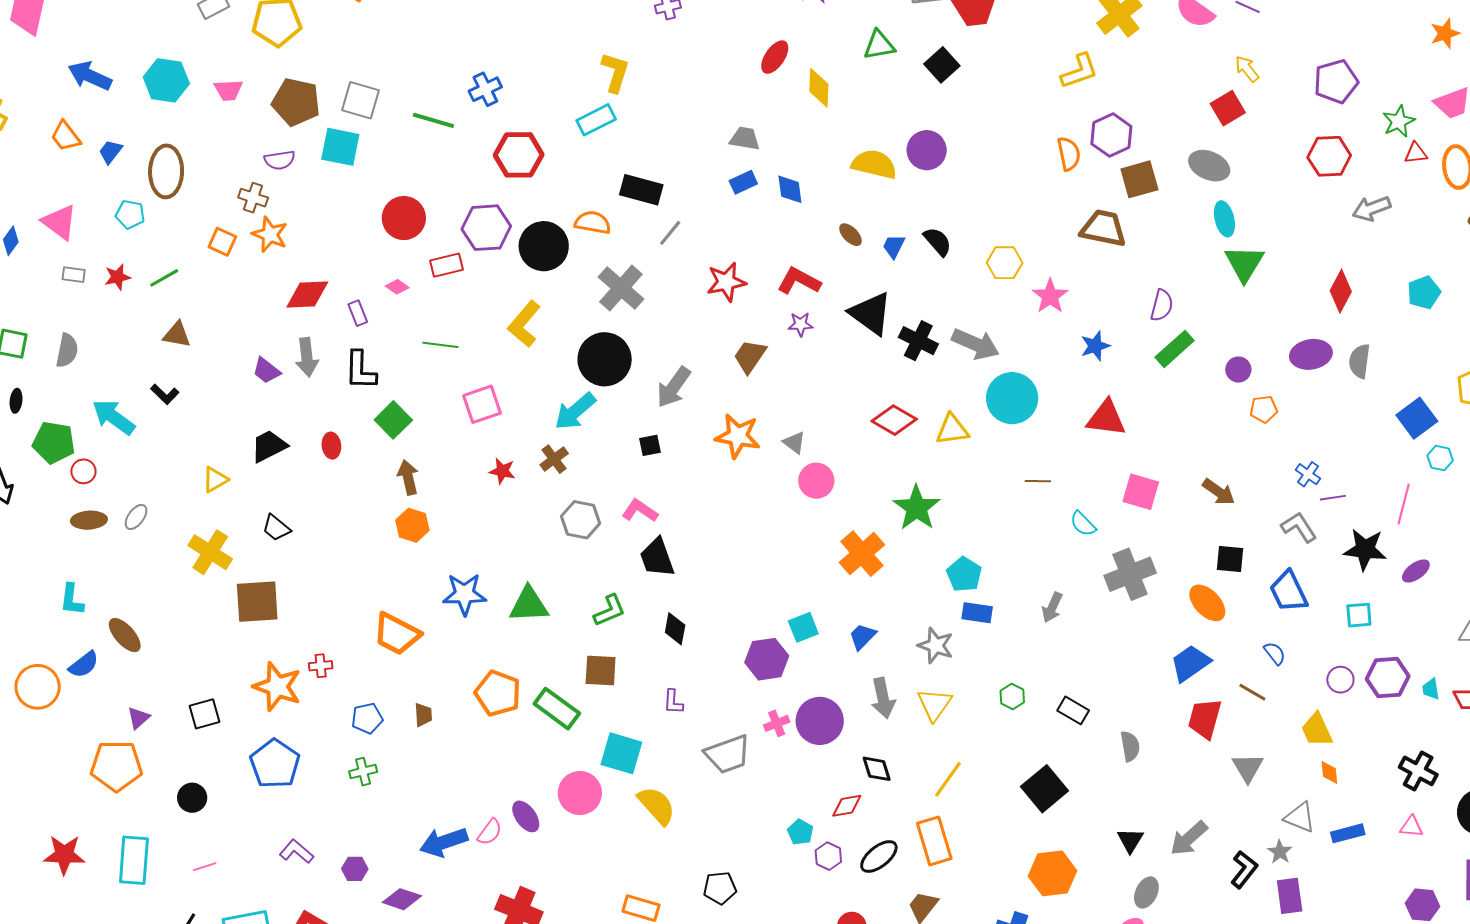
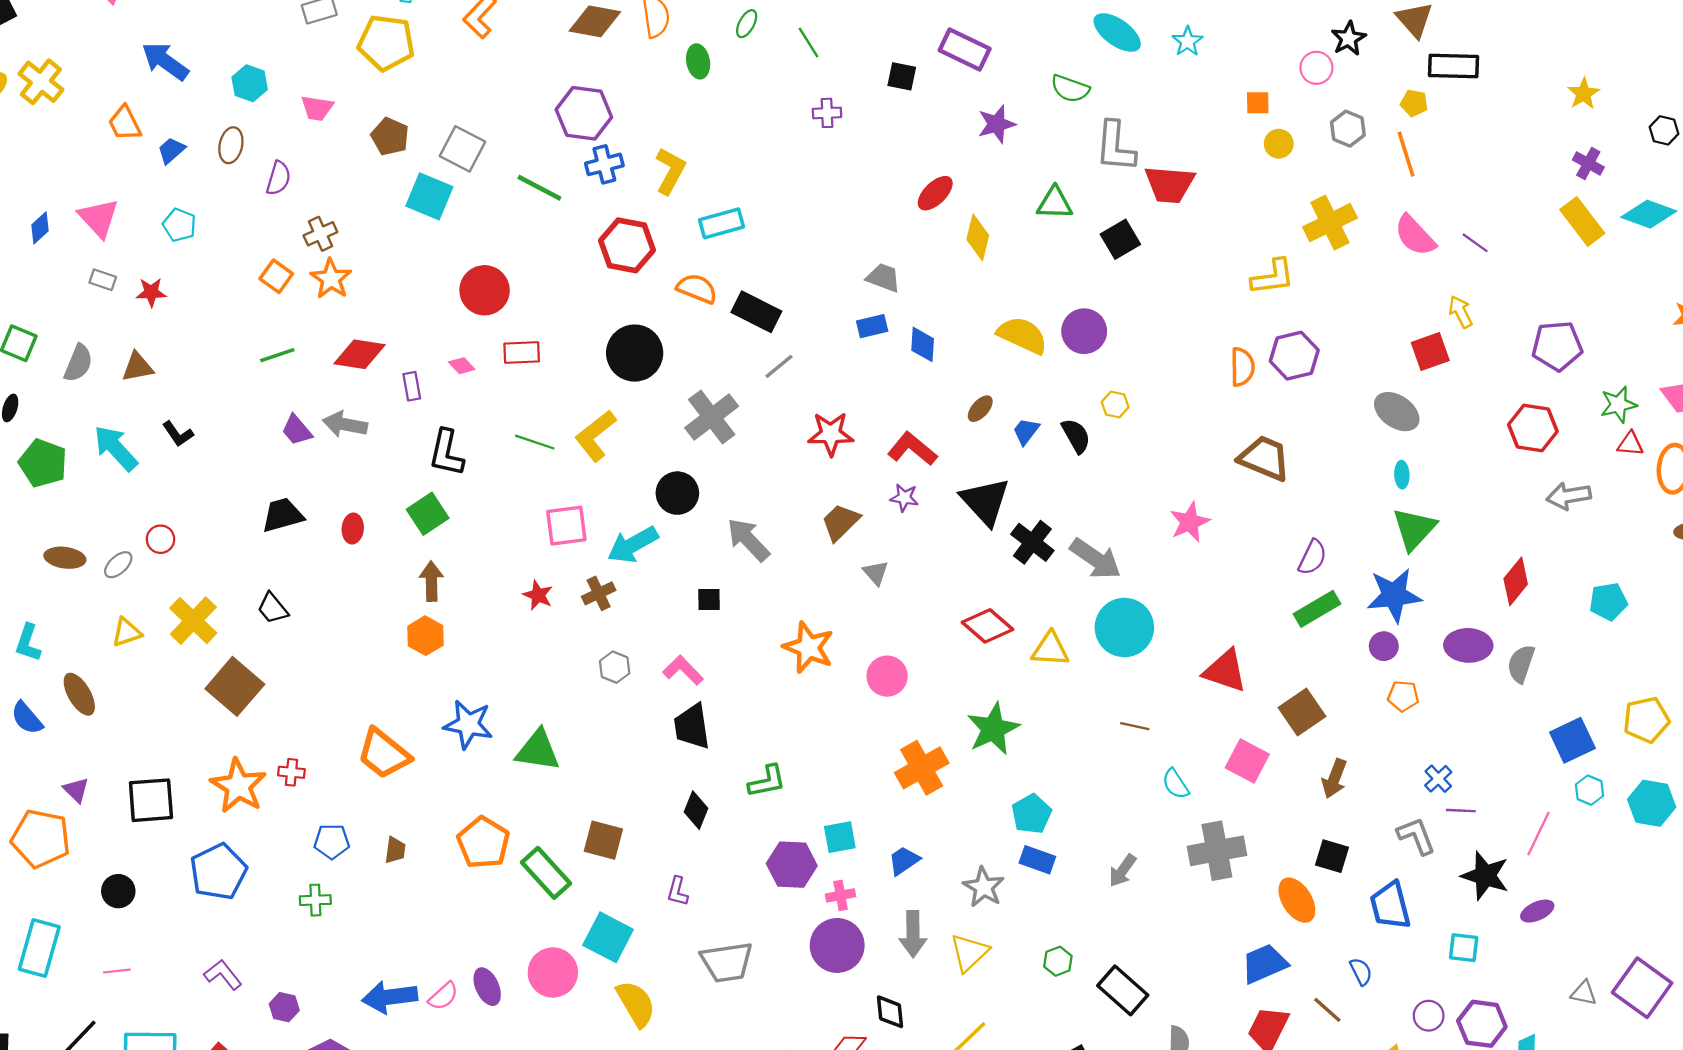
yellow L-shape: (615, 72) -> (670, 171), moved
cyan hexagon: (166, 80) -> (250, 83), size x0.7
brown pentagon: (296, 102) -> (390, 136), size x0.7
purple semicircle: (280, 160) -> (278, 178), moved, turned -76
brown ellipse: (166, 171) -> (231, 145), moved, size x0.6
brown square: (1139, 179) -> (1302, 712), moved, turned -30
brown cross: (253, 198) -> (320, 234), turned 36
cyan ellipse: (1224, 219) -> (1402, 475), size x0.7
orange semicircle: (593, 222) -> (697, 289), moved
purple hexagon: (486, 228) -> (584, 113), moved
brown ellipse: (851, 235) -> (980, 409), turned 75
yellow hexagon: (1005, 263) -> (1115, 405), moved, size x0.7
green line: (164, 278) -> (277, 355), moved
brown triangle: (177, 335) -> (138, 367), moved, turned -32
green line: (440, 345) -> (535, 442), moved
blue star: (1095, 346) -> (1394, 595), moved, size x1.6
gray arrow: (307, 357) -> (345, 424), turned 96
black circle: (605, 359) -> (677, 493), size x0.7
black L-shape: (360, 370) -> (446, 453), moved
gray arrow: (674, 387) -> (748, 540), turned 90
pink square: (482, 404) -> (566, 526), moved
orange star: (738, 436) -> (808, 647), moved
gray triangle: (794, 443) -> (876, 573), moved
red circle: (83, 471) -> (161, 539), moved
yellow triangle: (215, 480) -> (127, 632), moved
brown arrow: (1219, 492) -> (1334, 779), turned 64
gray hexagon: (581, 520) -> (615, 667), size x0.7
brown square: (257, 602) -> (235, 686), turned 33
green L-shape: (610, 610) -> (767, 781), moved
blue semicircle: (84, 665) -> (27, 718), turned 76
black rectangle: (1073, 710) -> (1123, 990), size x1.4
black square: (205, 714) -> (151, 800), size x1.4
purple triangle: (138, 718) -> (76, 790), turned -45
pink cross: (777, 723) -> (841, 895), moved

